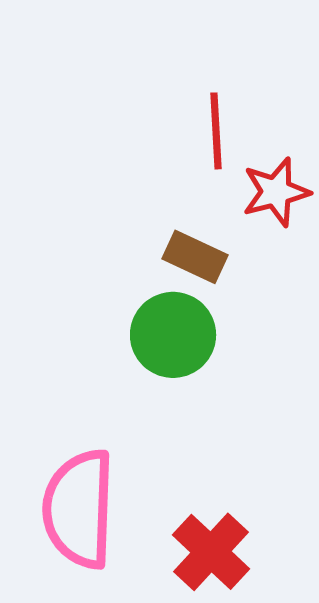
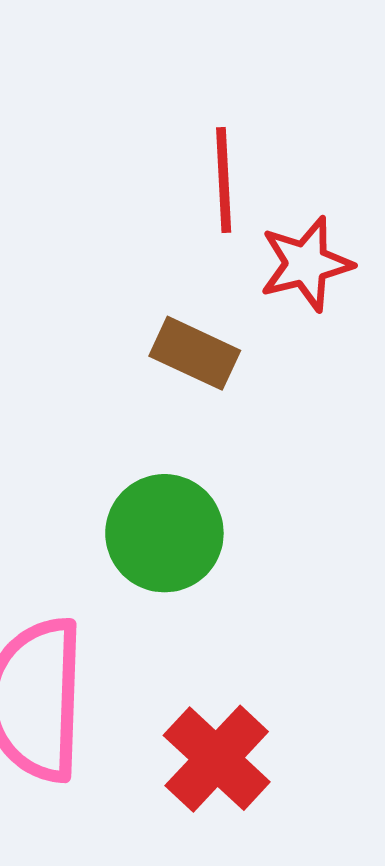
green circle: (173, 335) -> (164, 533), moved

